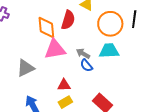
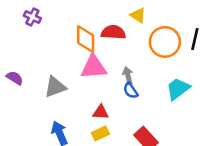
red semicircle: (68, 20) -> (113, 32), turned -108
cyan trapezoid: (109, 51) -> (178, 89), moved, turned -40
gray arrow: (83, 54) -> (128, 75), turned 40

